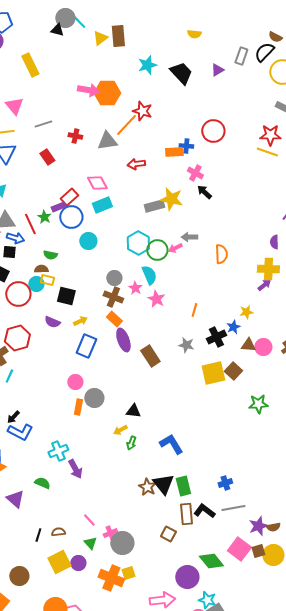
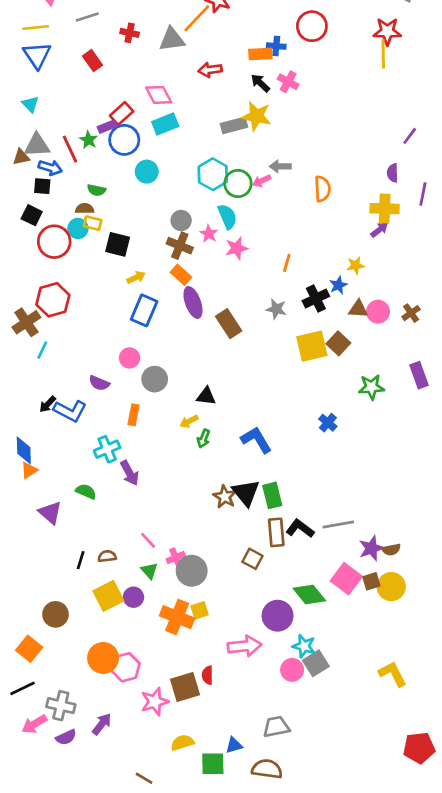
yellow line: (267, 152) -> (383, 54), turned 70
black arrow: (204, 192) -> (260, 83), moved
pink star: (156, 299) -> (237, 248), turned 30
purple semicircle: (52, 322) -> (99, 383), moved
orange rectangle: (78, 407) -> (133, 415), moved
blue L-shape: (20, 432) -> (70, 411), moved
blue cross: (225, 483) -> (328, 423), moved, turned -32

